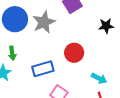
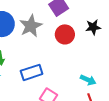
red circle: (74, 53) -> (65, 34), moved

